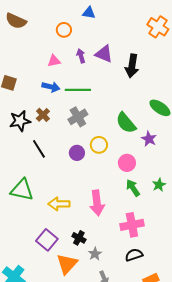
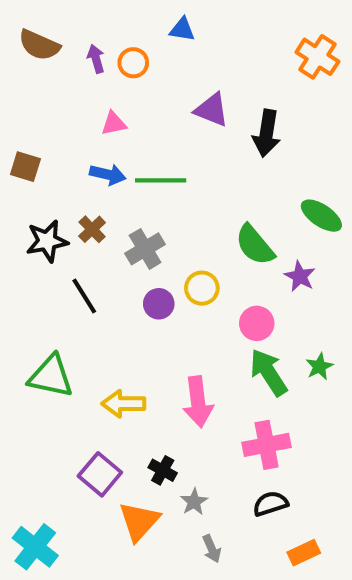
purple arrow: (81, 56) -> (96, 59), moved
gray cross: (78, 117) -> (145, 249), moved
green arrow: (133, 188) -> (268, 372), size x1.4

